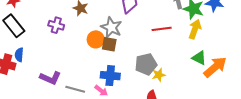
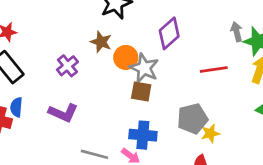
purple cross: (56, 25) -> (67, 66), turned 35
orange circle: (96, 39) -> (126, 57), moved
purple L-shape: (50, 78) -> (63, 113), moved

